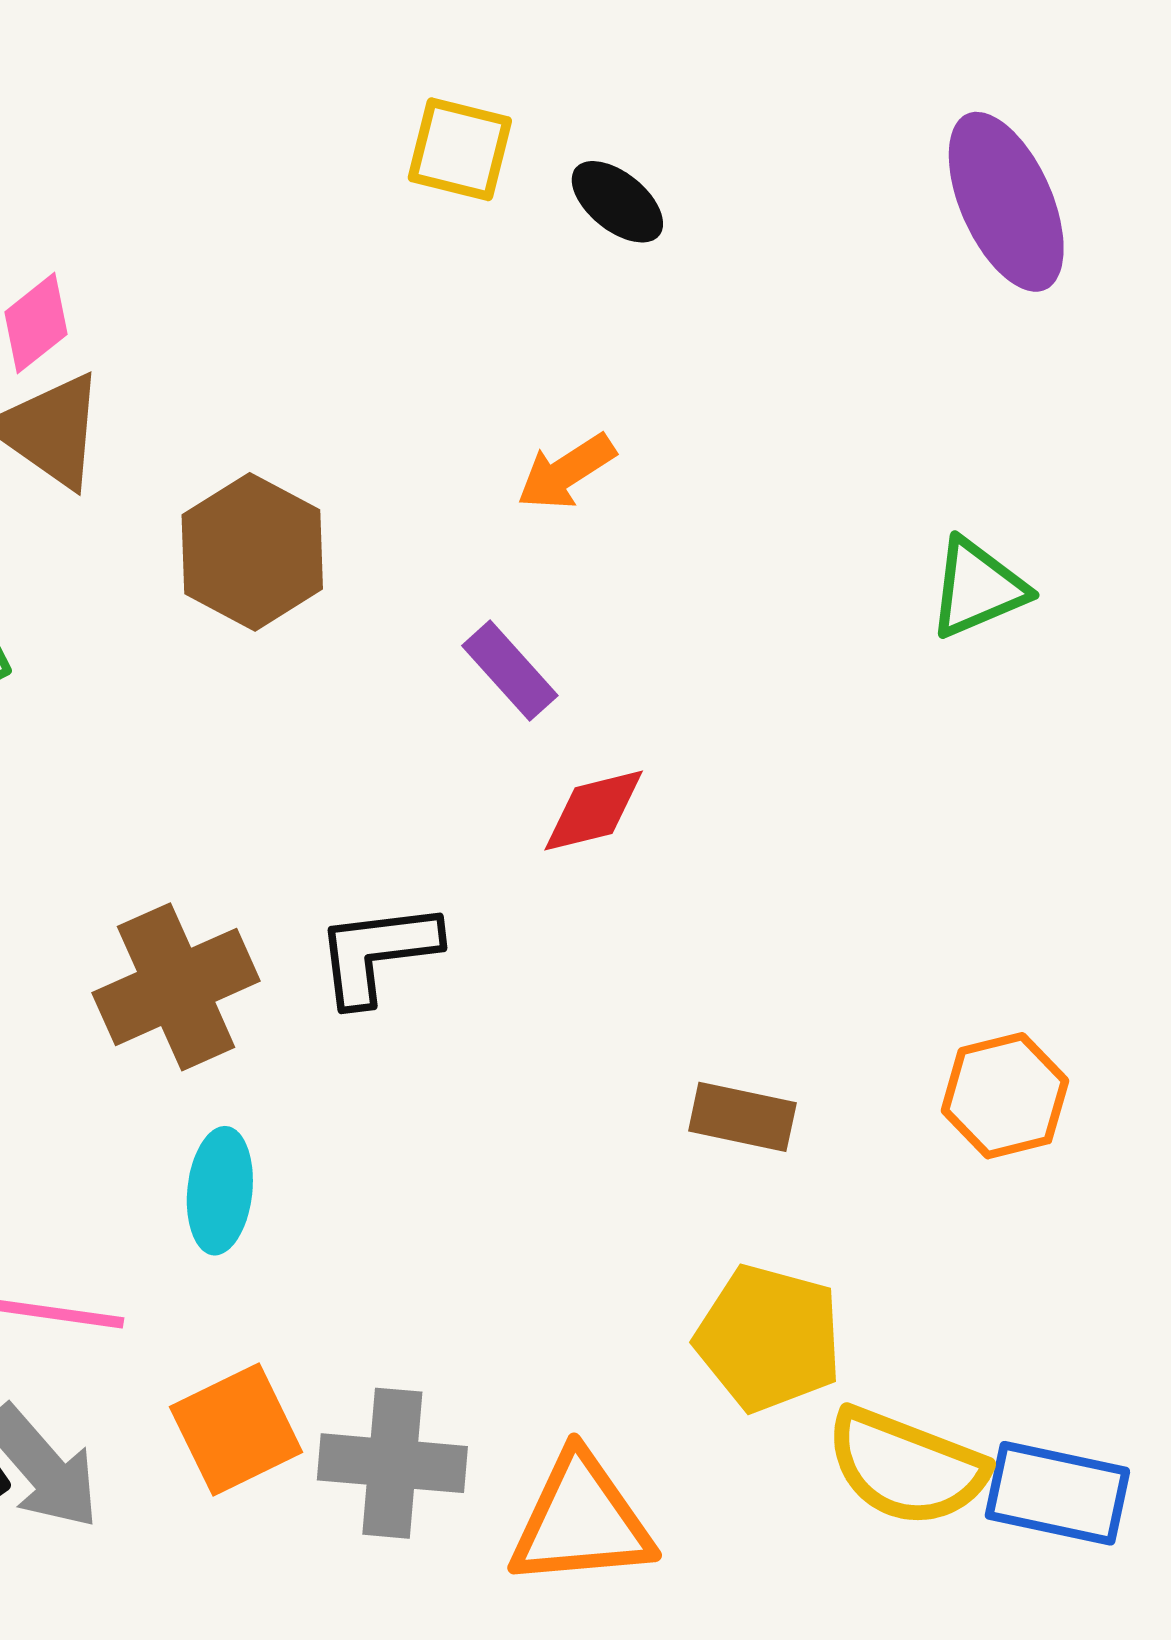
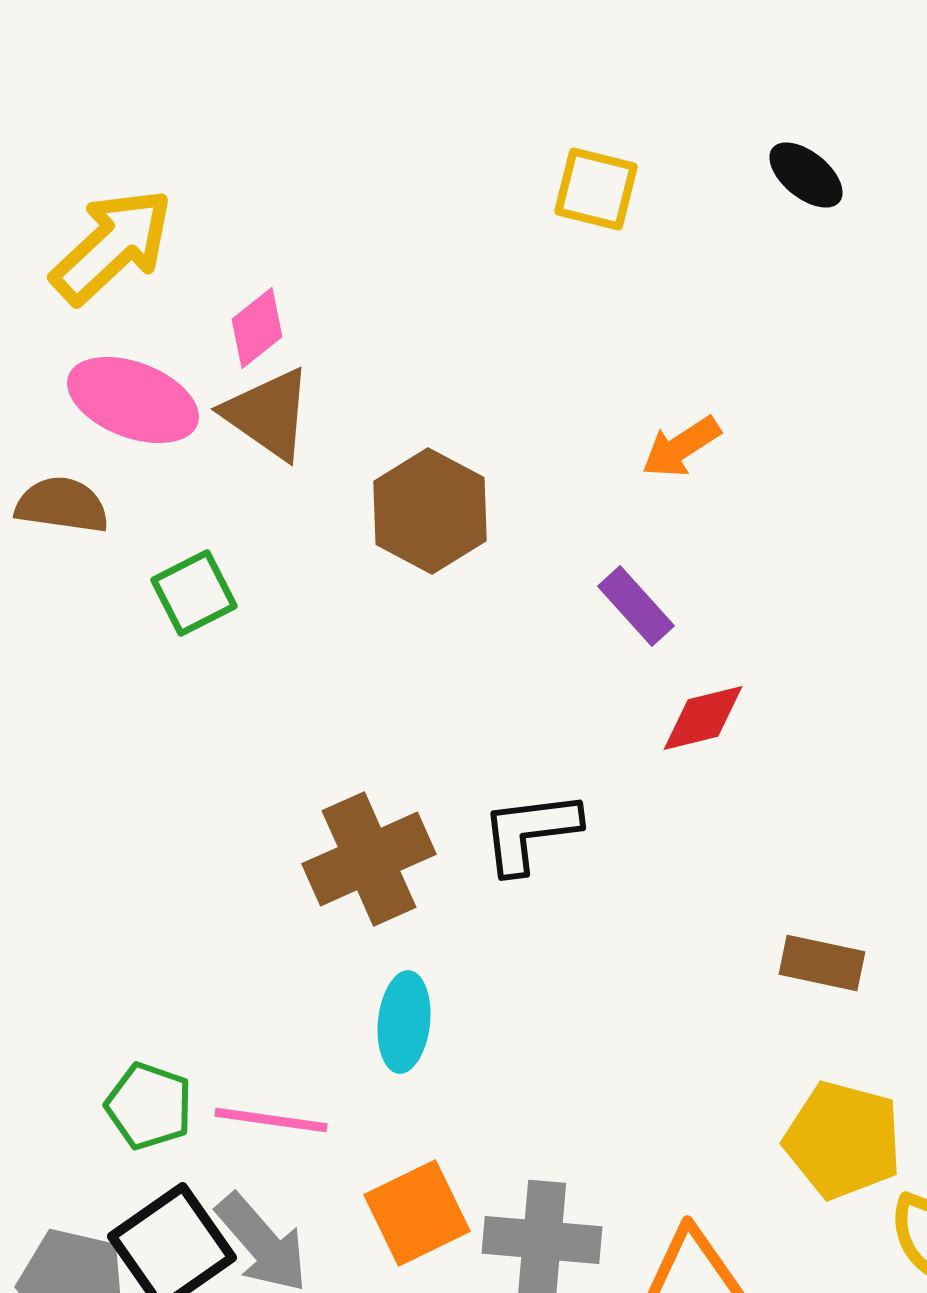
black ellipse: (617, 202) -> (806, 175), moved

